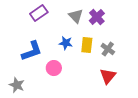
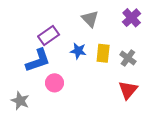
purple rectangle: (39, 13) -> (49, 35), moved
purple cross: (97, 17) -> (132, 18), moved
pink circle: (54, 68) -> (55, 83), moved

